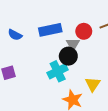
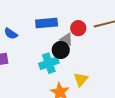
blue semicircle: (15, 35) -> (11, 34), moved
gray triangle: (73, 44) -> (66, 39), turned -40

